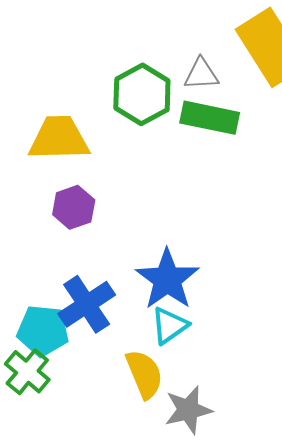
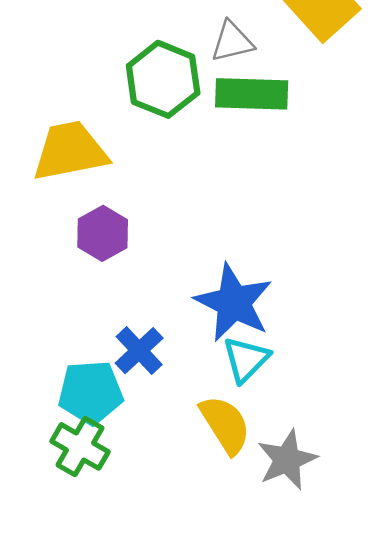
blue cross: (87, 304) -> (139, 351), size x0.7

